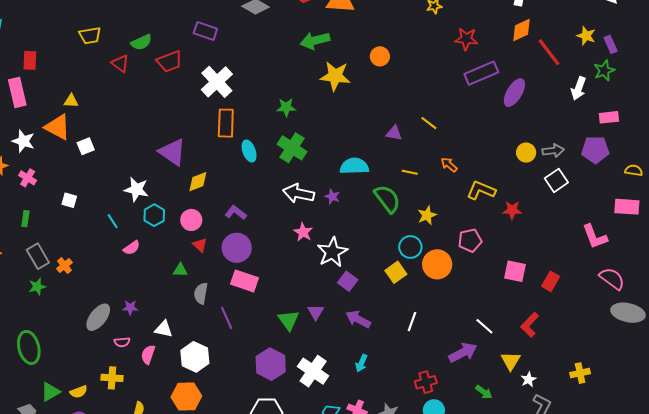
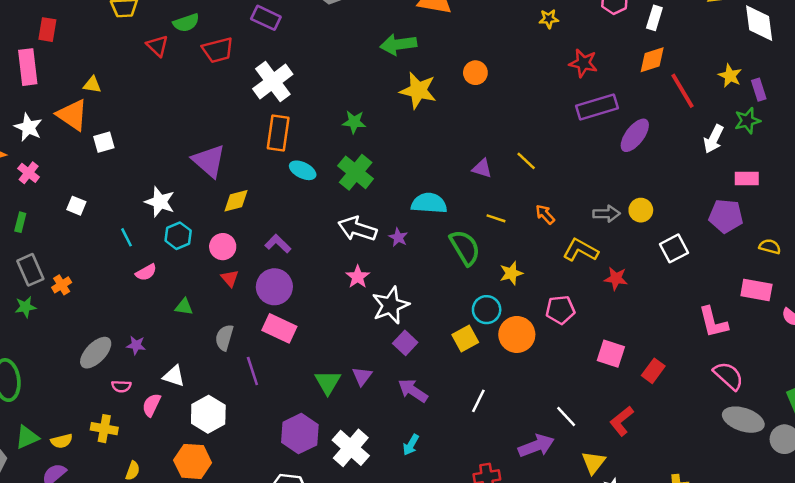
cyan ellipse: (249, 151) -> (303, 170), turned -50
gray arrow: (553, 151) -> (606, 214), moved
green triangle: (180, 270) -> (184, 307), moved

